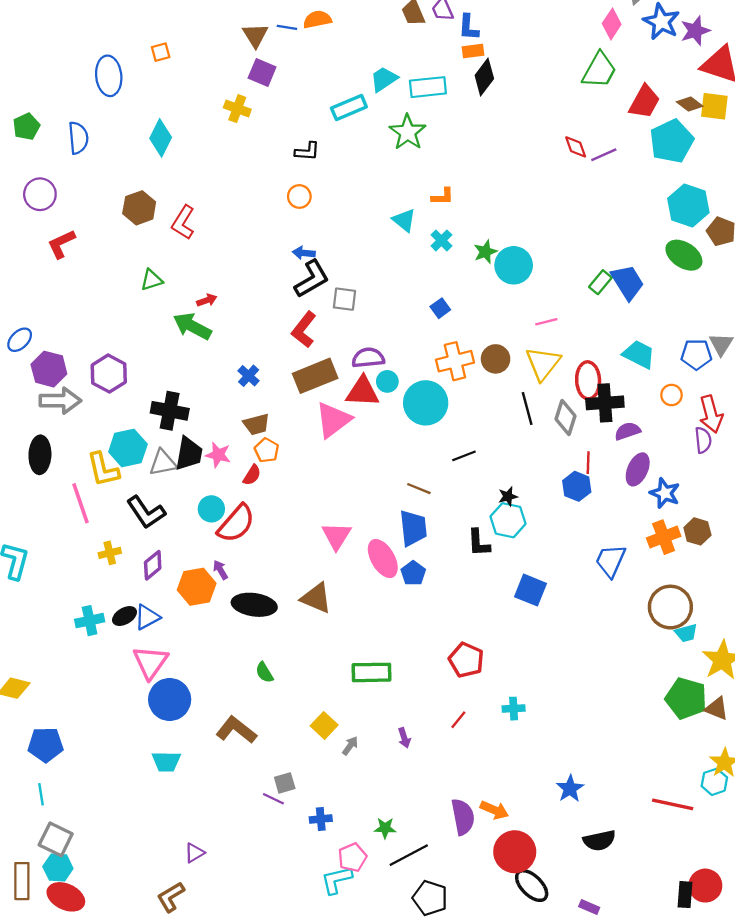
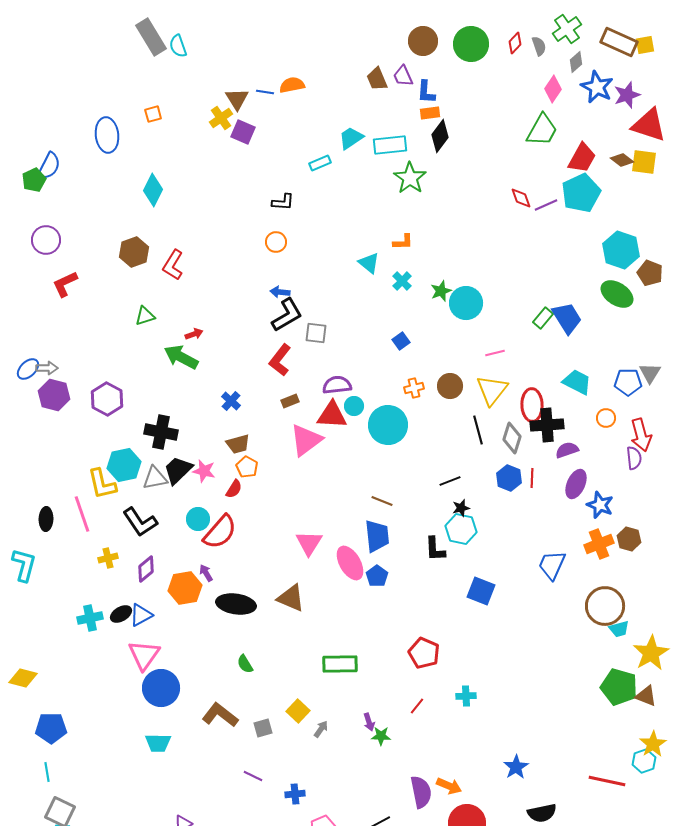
cyan rectangle: (349, 107) -> (320, 163), size x0.7
yellow cross: (237, 109) -> (221, 118), moved, turned 35
green star: (408, 132) -> (410, 178), moved
blue semicircle: (78, 138) -> (49, 166), moved, turned 32
cyan pentagon: (671, 141) -> (581, 193), moved
orange cross: (455, 361) -> (414, 388), size x0.6
brown rectangle: (315, 376) -> (290, 401), size x0.5
gray arrow: (60, 401) -> (47, 368), moved, size x0.6
black trapezoid: (189, 454) -> (178, 470), turned -144
black ellipse: (40, 455) -> (46, 519), moved, size x0.7
black line: (464, 456) -> (450, 481), moved
blue hexagon: (577, 486) -> (509, 478), moved
gray square: (285, 783) -> (263, 728), moved
green star: (385, 828) -> (381, 736), moved

